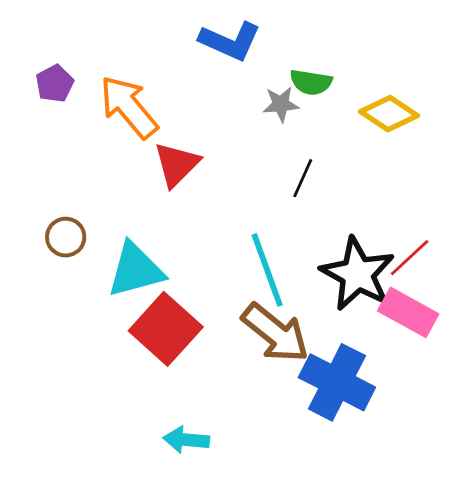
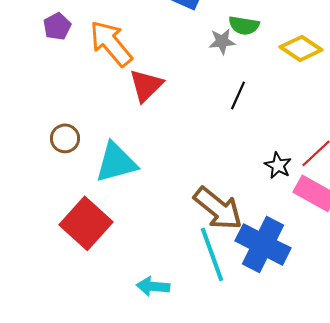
cyan line: (267, 270) -> (212, 254), moved
black star: (358, 274) -> (278, 165), size x0.5
red square: (166, 329) -> (86, 223), moved

